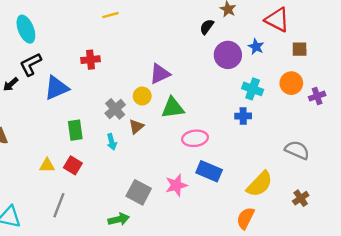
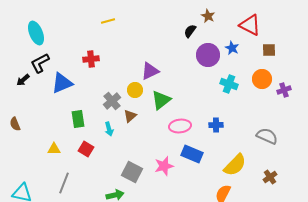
green triangle: (173, 108) -> (161, 100), turned -30
blue cross: (243, 116) -> (216, 125), moved
red square: (73, 165) -> (86, 149), moved

